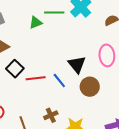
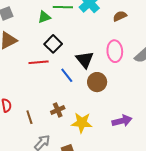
black square: (15, 69) -> (53, 44), moved
red line: (36, 78) -> (39, 62), moved

